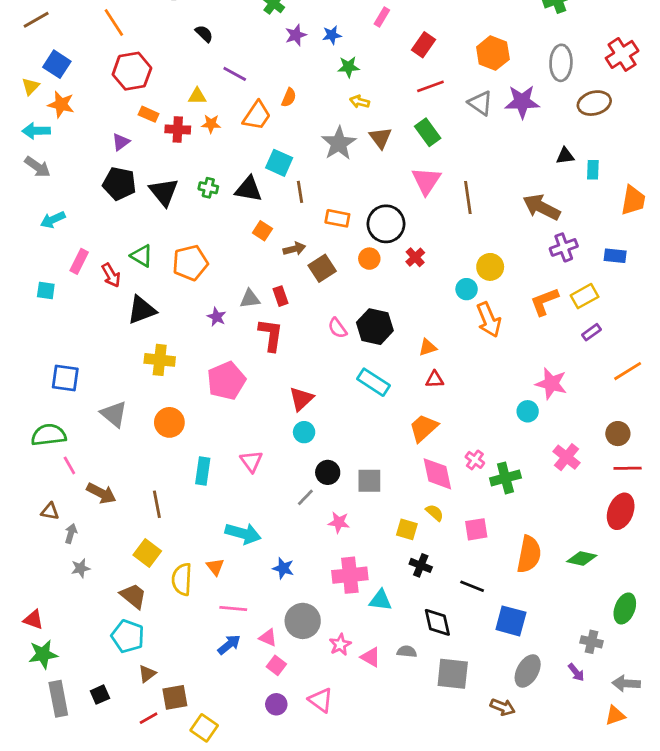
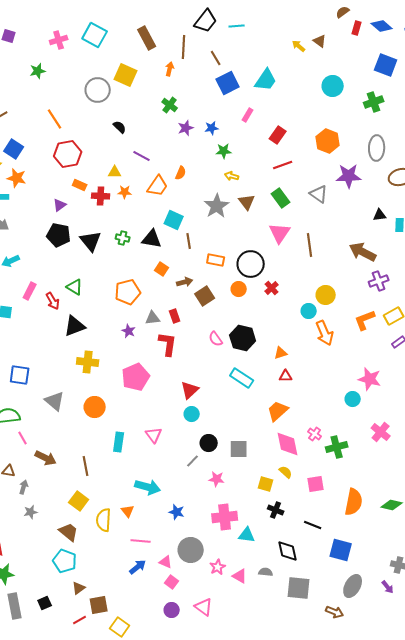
gray triangle: (480, 103) -> (319, 194), moved
orange pentagon: (190, 263) -> (128, 292), moved

